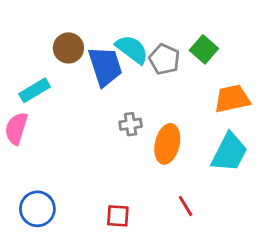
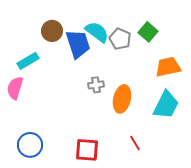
red square: (118, 216) -> (87, 150), size x1.4

